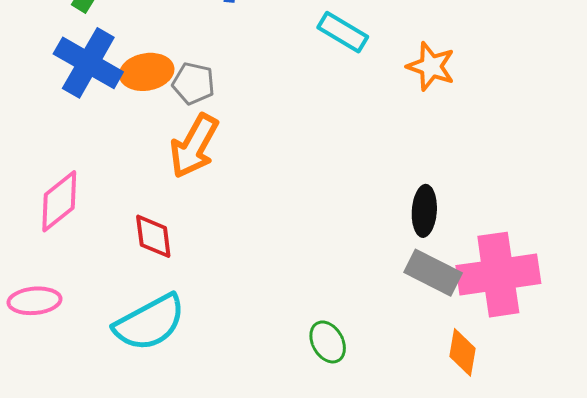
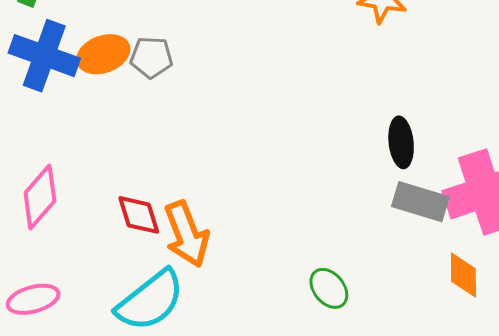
orange arrow: (194, 146) -> (187, 234), moved, turned -40

